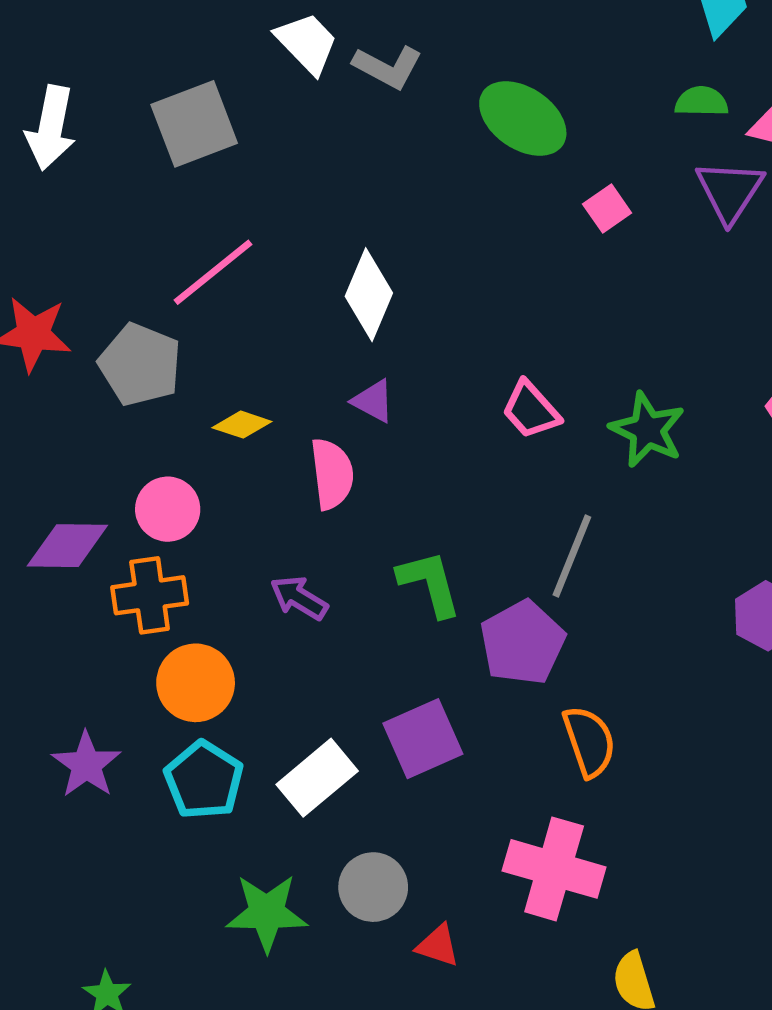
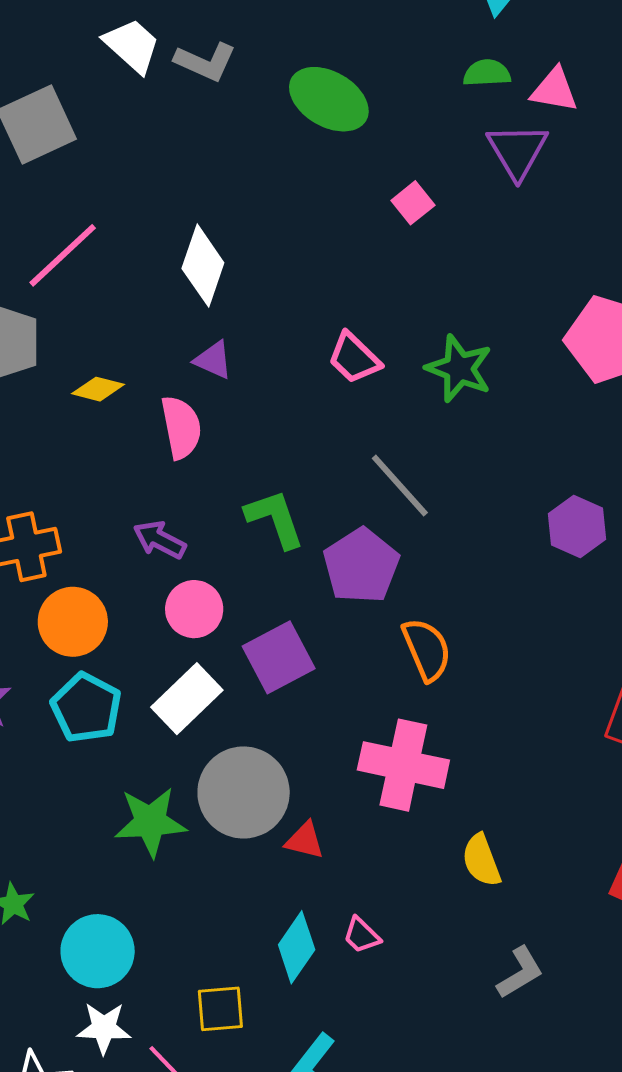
pink square: (607, 209) -> (413, 203), moved
pink circle: (168, 509) -> (194, 609), moved
gray line: (572, 556) -> (400, 485), turned -60
gray circle: (373, 887) -> (244, 792), size x1.5

